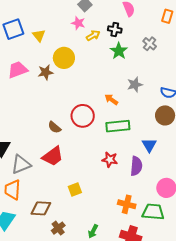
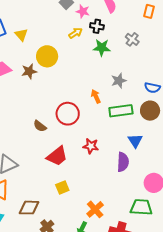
pink star: (78, 23) -> (83, 11), moved
green star: (119, 51) -> (102, 48), turned -30
orange arrow: (111, 99) -> (96, 96), turned 32
green rectangle: (118, 126) -> (121, 111), moved
red trapezoid: (53, 156) -> (57, 156), moved
red star: (110, 160) -> (91, 146), moved
orange cross: (127, 204) -> (95, 209), moved, turned 36

